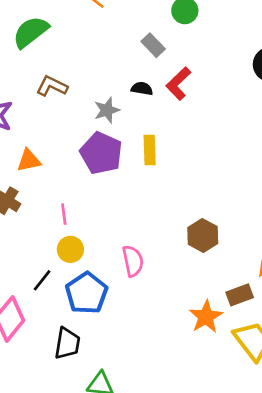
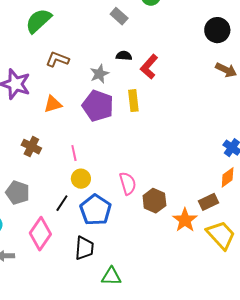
gray rectangle: (153, 45) -> (119, 16), moved
red L-shape: (178, 84) -> (149, 67), moved
orange triangle: (29, 160) -> (53, 104), moved
brown hexagon: (203, 235) -> (154, 201), moved

